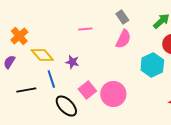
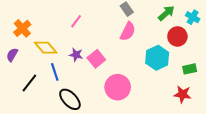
pink line: (85, 29) -> (76, 21), moved, turned -48
black line: (26, 90) -> (29, 83), turned -42
pink square: (87, 90) -> (96, 59), moved

